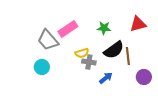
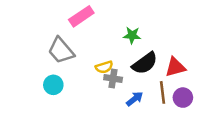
red triangle: (138, 24) -> (175, 67), moved
pink rectangle: (68, 29) -> (81, 16), moved
brown line: (128, 56) -> (163, 92), moved

